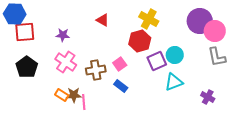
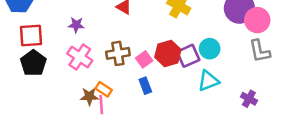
red square: (25, 32) -> (31, 36), moved
red hexagon: (140, 41) -> (168, 53), moved
brown cross: (96, 70) -> (118, 53), moved
blue rectangle: (121, 86) -> (145, 86), turned 32
orange rectangle: (62, 95) -> (104, 89), moved

